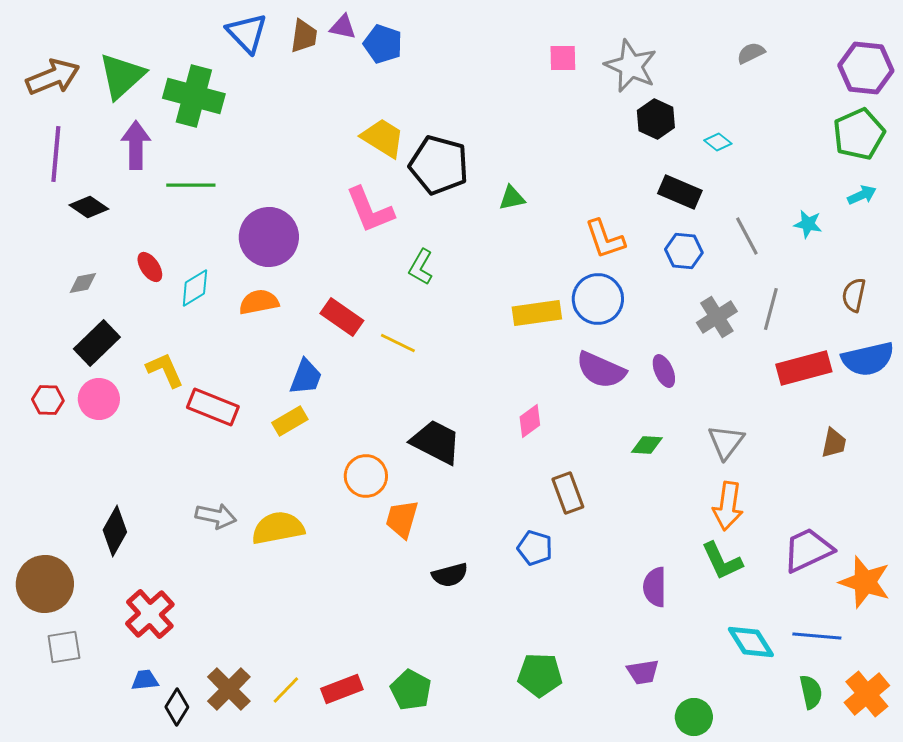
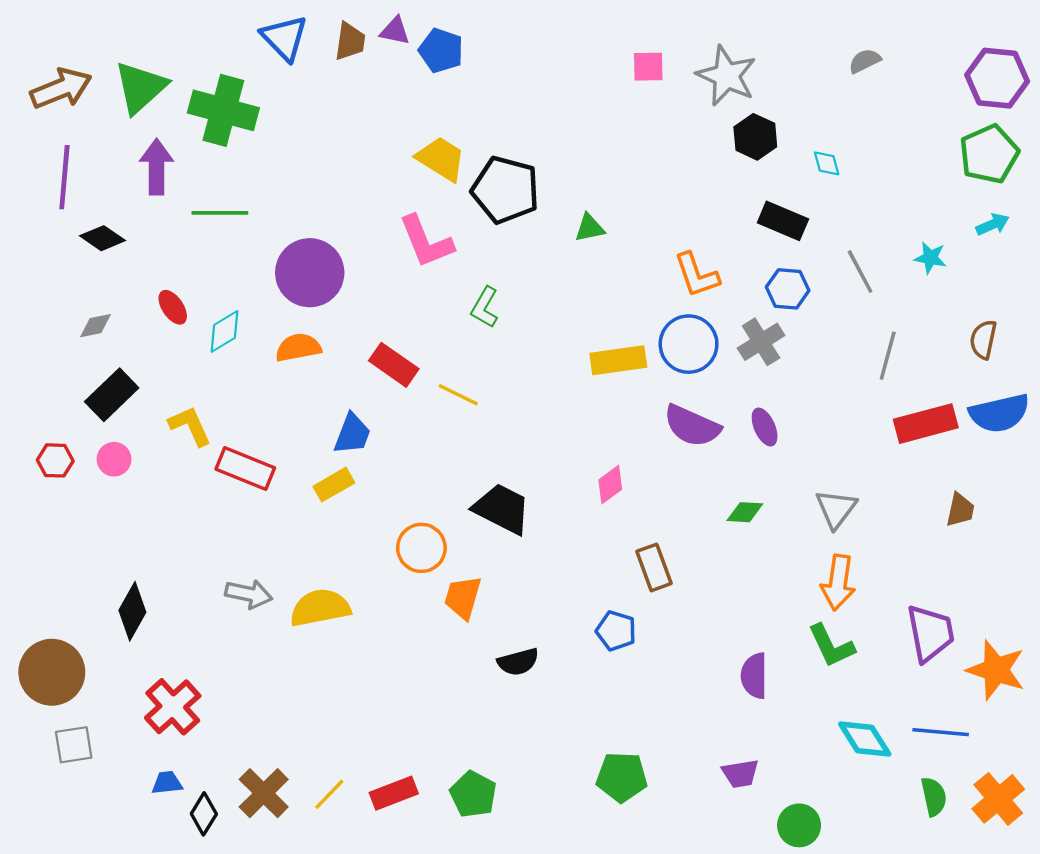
cyan diamond: (718, 142) -> (827, 163), turned 36
gray cross: (717, 317) -> (761, 342), moved
pink circle: (99, 399) -> (114, 459), size x0.7
purple trapezoid: (808, 550) -> (930, 633), turned 104

